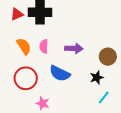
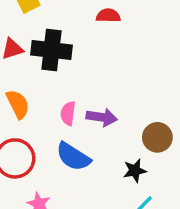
pink semicircle: (44, 46) -> (68, 113), moved

